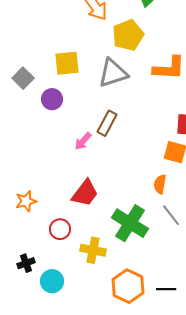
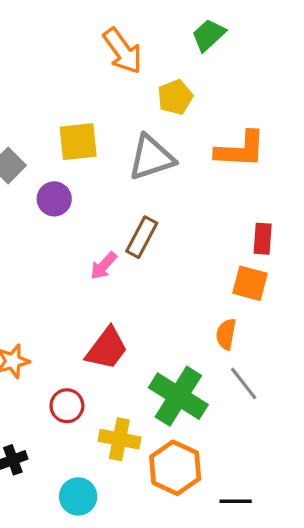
yellow pentagon: (128, 35) -> (175, 97), size x0.7
cyan circle: (52, 281) -> (78, 496), moved
orange hexagon: (128, 286) -> (175, 468), moved

